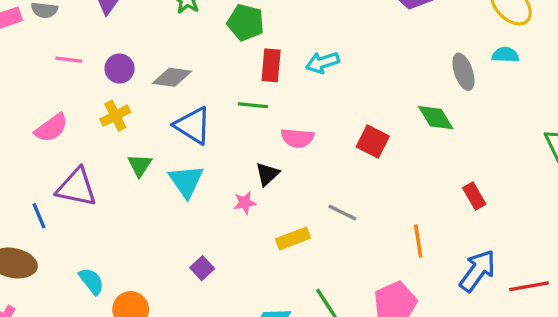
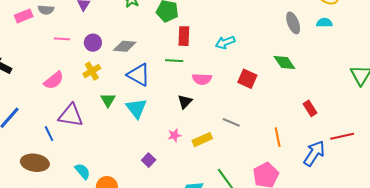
cyan arrow: (323, 62) -> (225, 42), moved
gray ellipse: (463, 72) -> (293, 23), moved
pink star: (245, 203) -> (174, 135), moved
red line: (529, 286) -> (342, 136), moved

